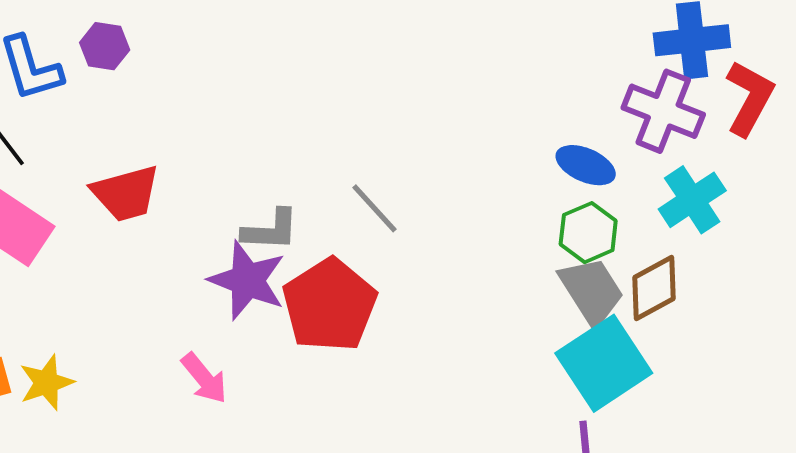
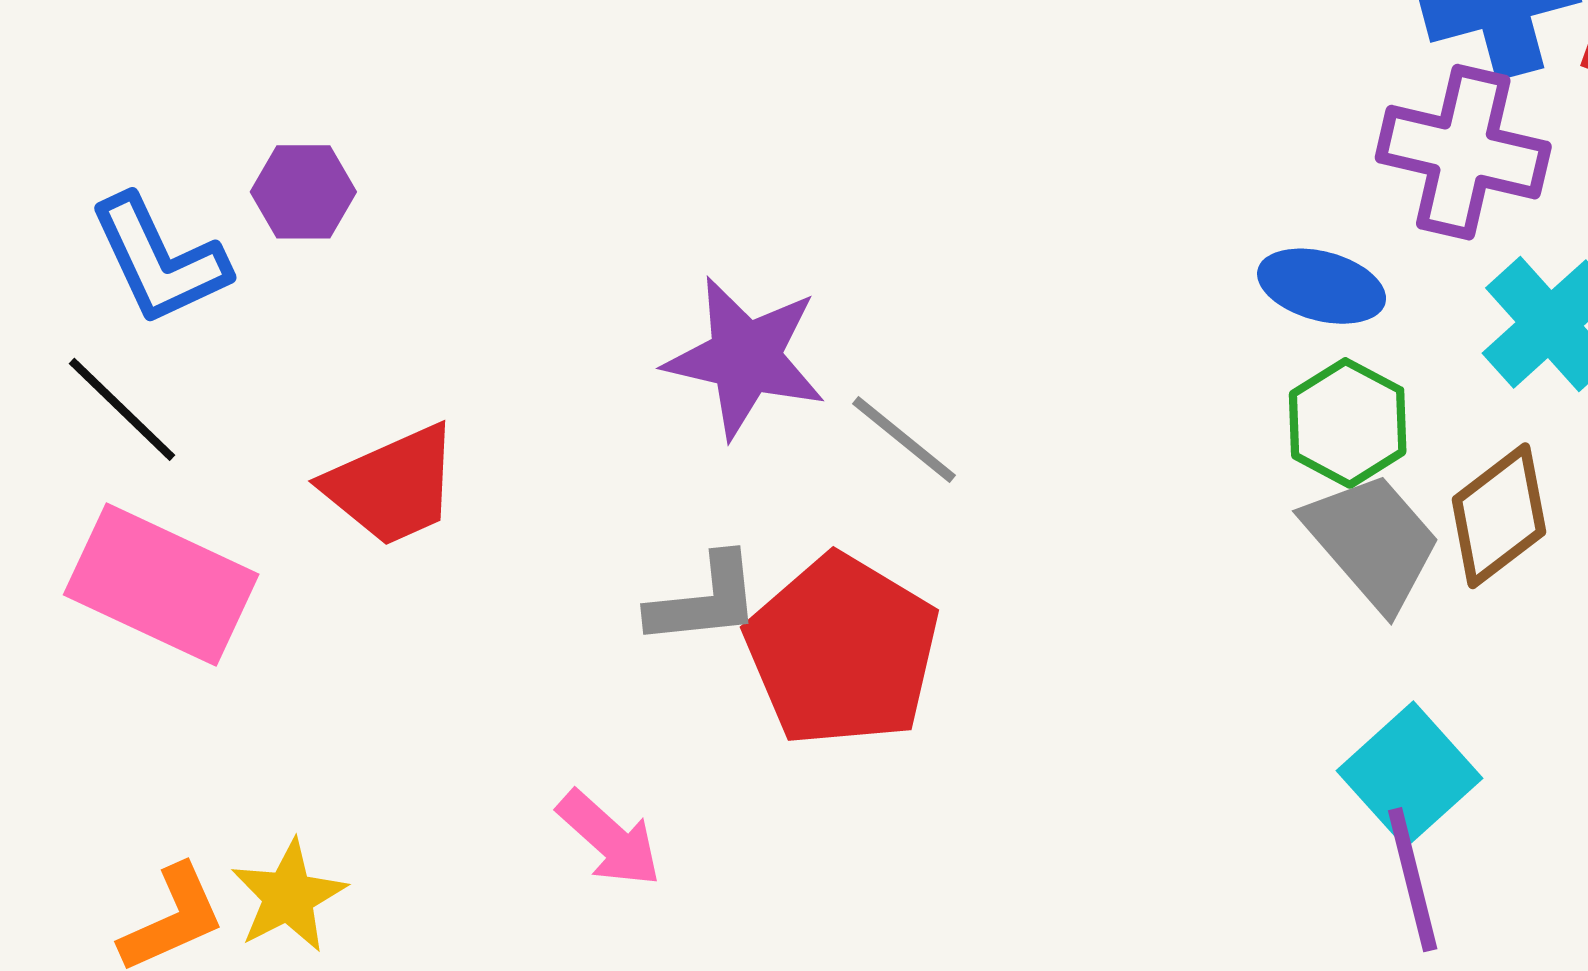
gray L-shape: (270, 230) -> (704, 600), moved
purple star: (247, 280) -> (745, 357), moved
cyan square: (604, 363) -> (1409, 774), moved, size x0.7

